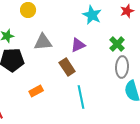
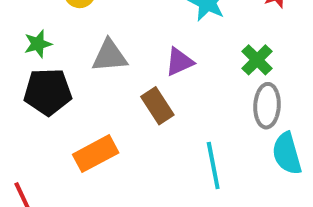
orange rectangle: (36, 91) -> (96, 154), size x1.5
cyan line: (81, 97) -> (213, 165), moved

